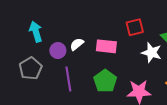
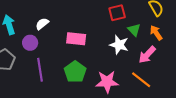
red square: (135, 27) -> (117, 13), moved
white semicircle: (77, 44) -> (42, 24), moved

